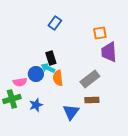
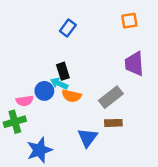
orange square: (100, 33) -> (129, 21), moved
orange semicircle: (58, 78) -> (71, 96), turned -70
blue star: (36, 105) -> (39, 150), moved, size x1.5

